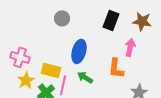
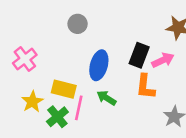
black rectangle: (111, 20) -> (139, 55), moved
pink arrow: (130, 47) -> (163, 60), turned 54
pink cross: (20, 57) -> (25, 59), moved, turned 36

